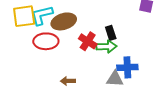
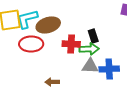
red cross: (88, 41) -> (71, 44), turned -30
gray triangle: (115, 79) -> (90, 66), moved

